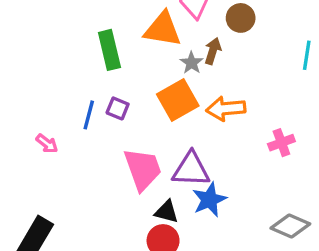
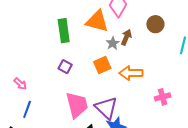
brown circle: (241, 18) -> (155, 24), moved
orange square: (178, 100) -> (102, 65), size x0.7
blue line: (89, 115) -> (27, 109), moved
purple triangle: (191, 169) -> (106, 108), turned 35

